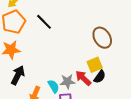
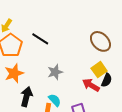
gray star: (67, 82) -> (55, 72), moved
cyan semicircle: (53, 86) -> (55, 100), moved

